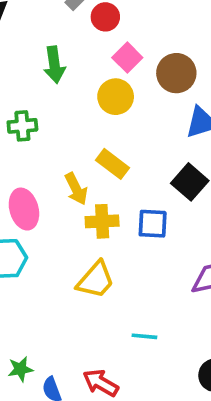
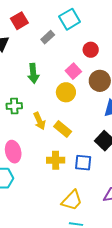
red circle: (105, 17) -> (91, 50), moved
yellow arrow: (76, 189) -> (39, 121), moved
yellow trapezoid: (96, 280) -> (72, 200), moved

